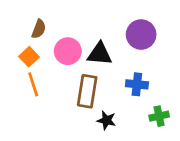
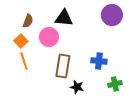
purple circle: (141, 35) -> (112, 15), moved
black triangle: (100, 54) -> (64, 18), moved

